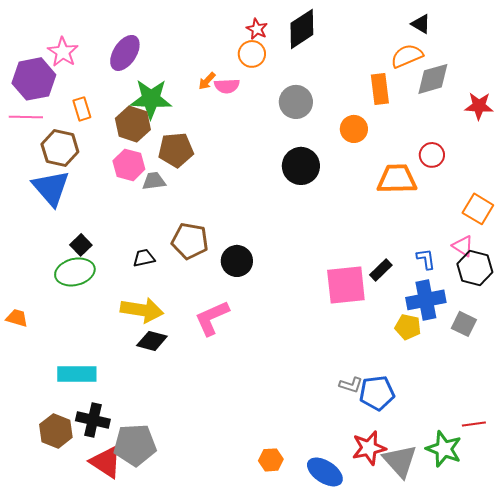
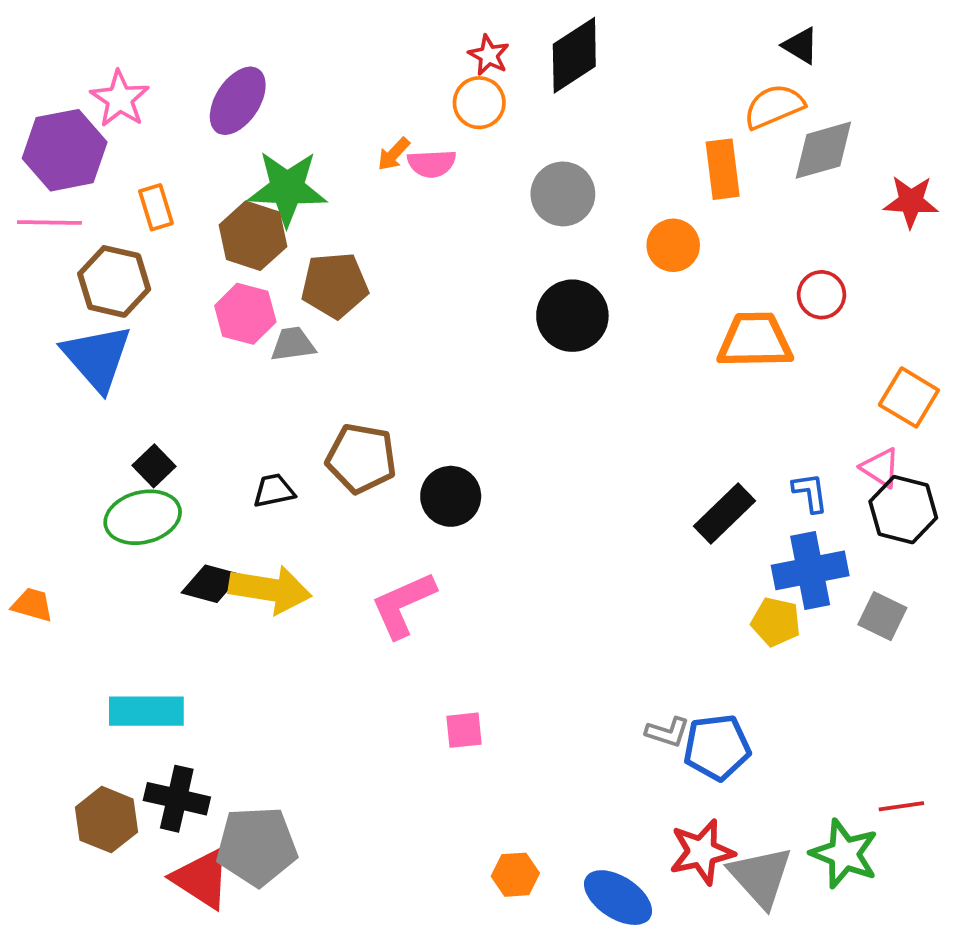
black rectangle: (381, 270) -> (725, 513), size x1.4
pink square: (346, 285) -> (464, 730), moved, size x0.5
black diamond: (152, 341) -> (211, 584), moved

